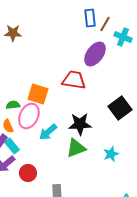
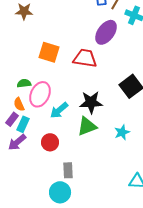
orange square: (38, 94) -> (49, 52), moved
cyan rectangle: (12, 146) -> (23, 124), turned 63
red circle: (28, 173) -> (50, 142), moved

